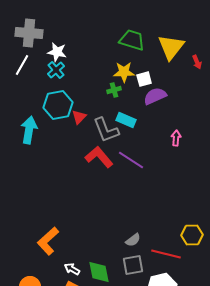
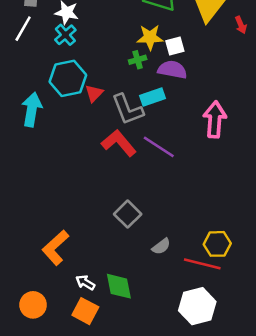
purple semicircle: (155, 96) -> (172, 70), moved, turned 35
cyan rectangle: (126, 120) -> (152, 97), turned -42
pink arrow: (176, 138) -> (215, 119), size x1.8
yellow hexagon: (192, 235) -> (217, 244), moved
gray square: (133, 265) -> (128, 214), moved, turned -35

